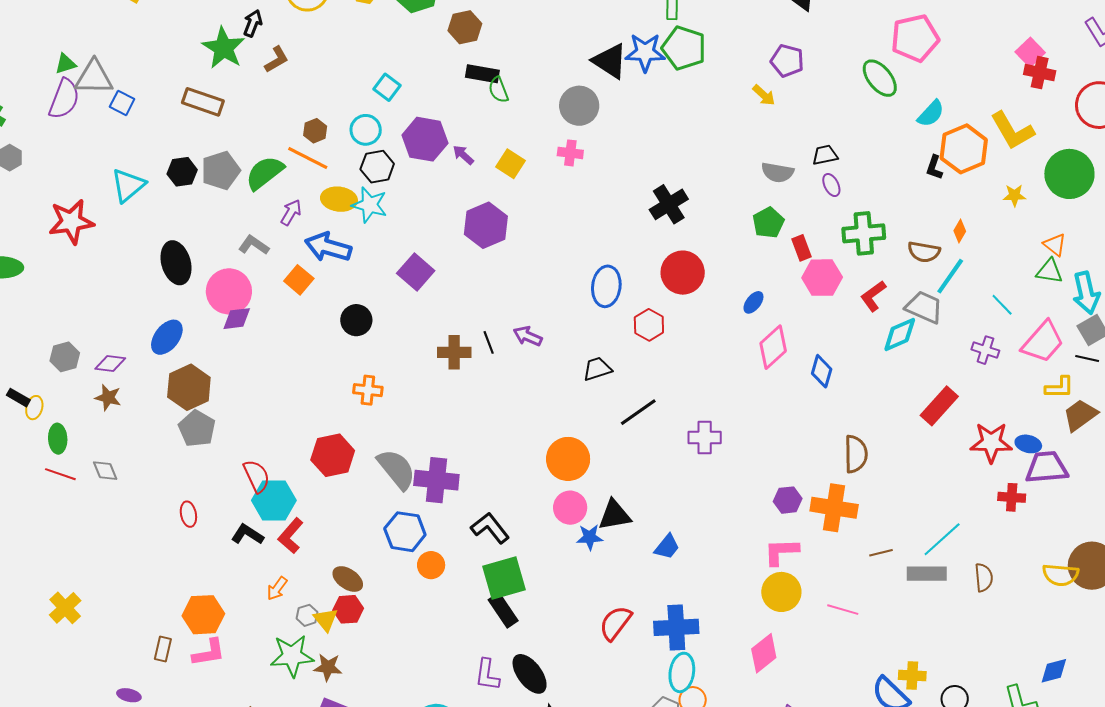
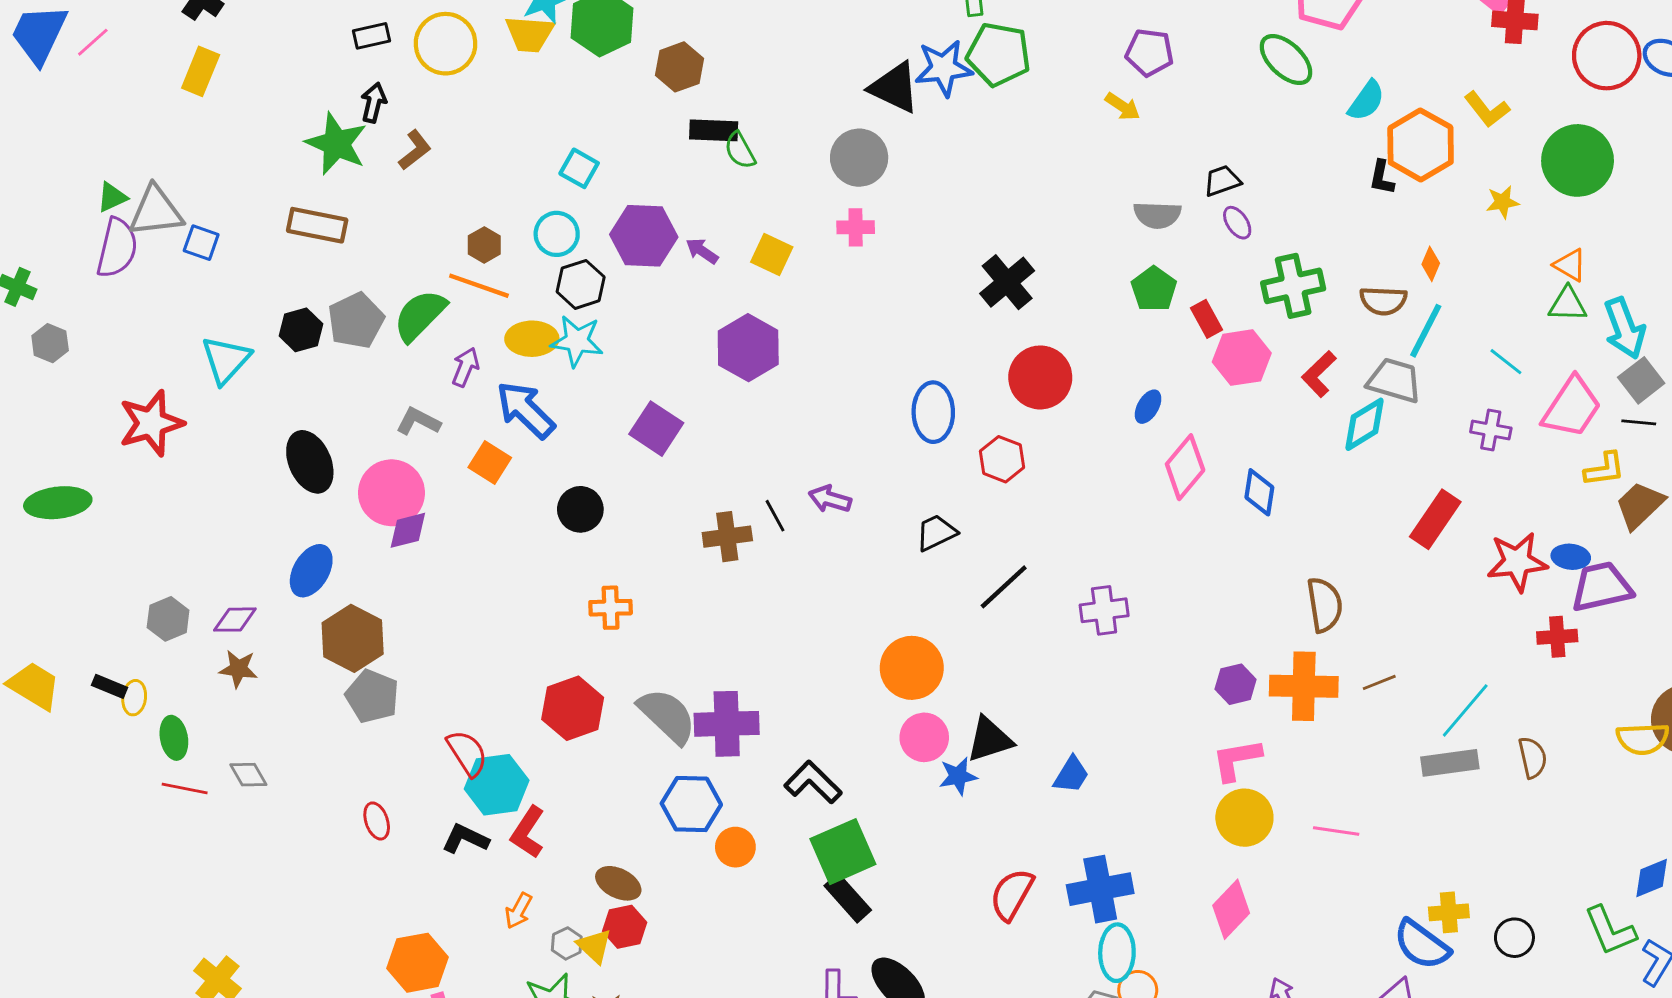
yellow L-shape: (1012, 131) -> (1487, 109), size x0.7
blue arrow: (328, 247) -> (525, 410), turned 36
brown line: (881, 553) -> (1379, 682), moved

